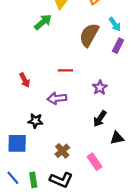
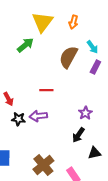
purple star: (100, 88) -> (85, 113), moved
black star: (35, 121) -> (18, 119), moved
brown cross: (62, 151) -> (43, 165), size x1.5

